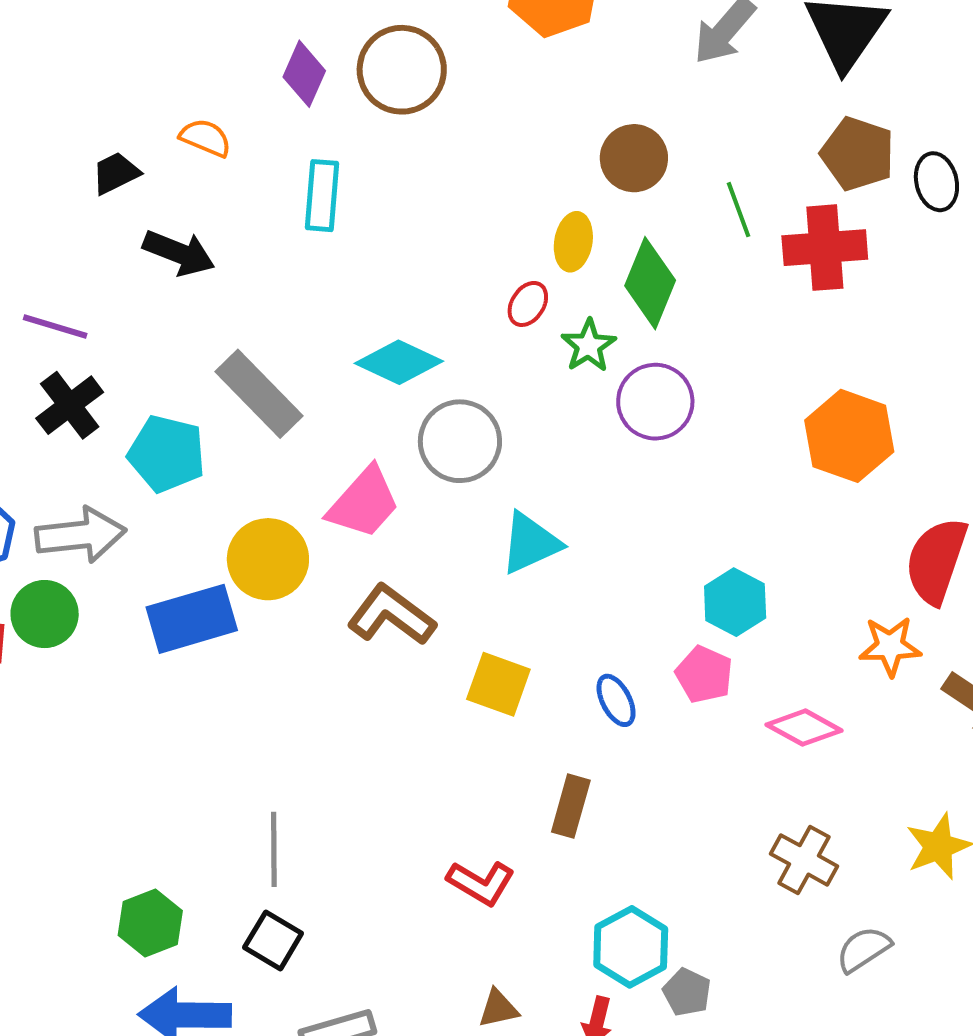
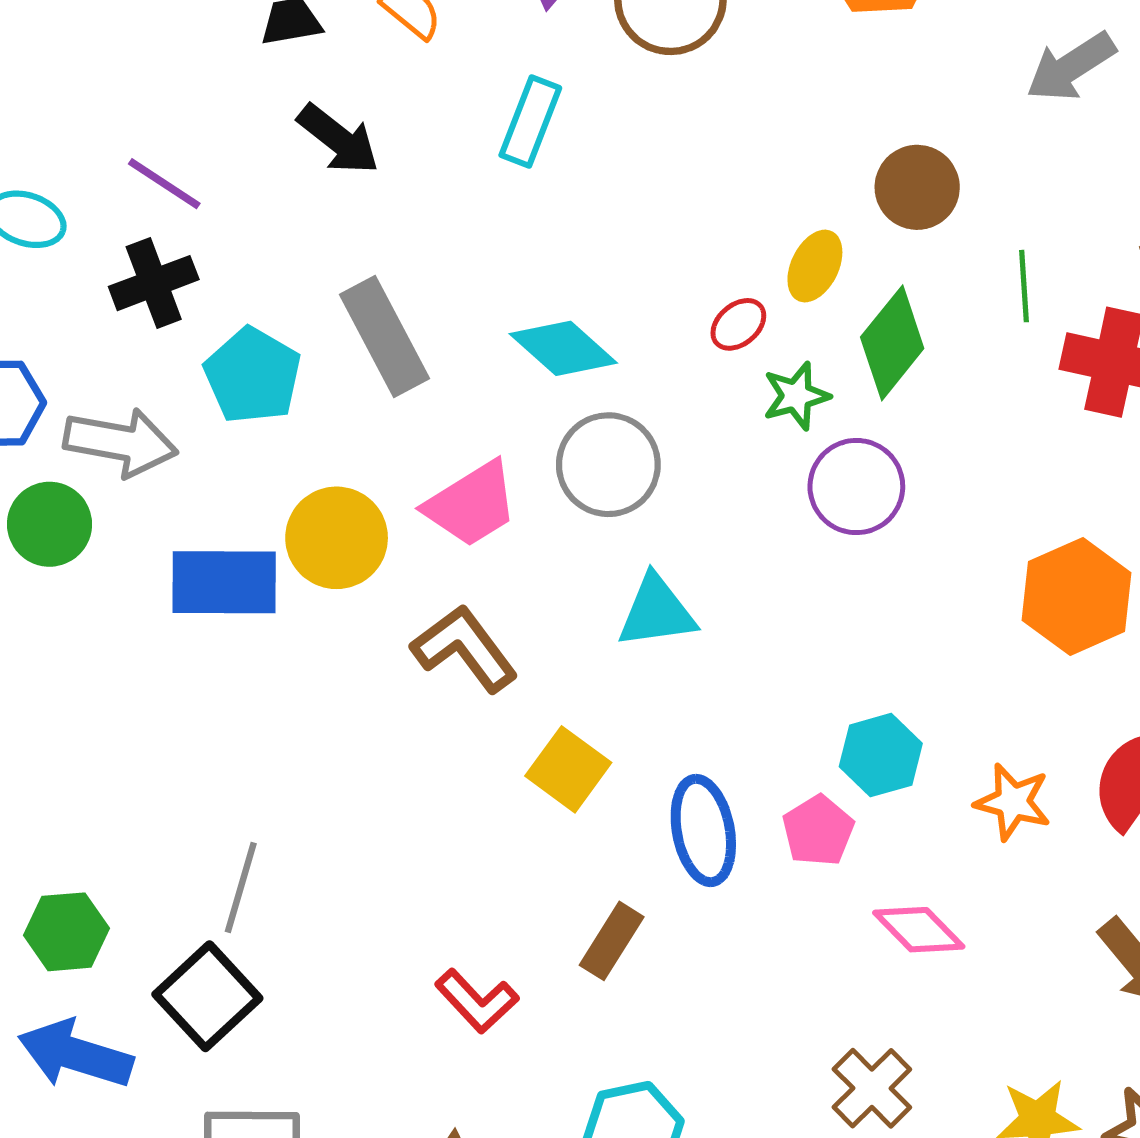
orange star: (890, 646) -> (1013, 802), moved
blue ellipse: (616, 700) -> (703, 830), size x1.6
black square: (273, 940) -> (207, 996), size x1.4

